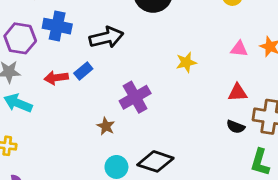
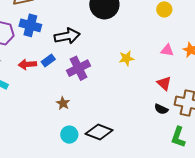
red triangle: (238, 92) -> (164, 83), turned 42
purple cross: (135, 97) -> (78, 68), moved

